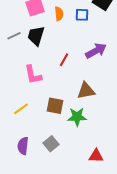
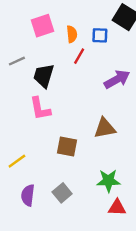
black trapezoid: (36, 36) -> (44, 76), moved
red line: (64, 60) -> (79, 56), moved
yellow line: (21, 109) -> (17, 161), moved
green star: (77, 117) -> (108, 181), moved

